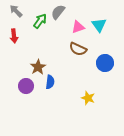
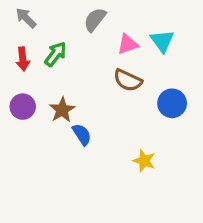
green arrow: (40, 21) -> (56, 54), moved
blue semicircle: (50, 82) -> (82, 134), turned -40
purple circle: (26, 86) -> (23, 107), moved

